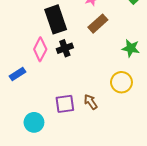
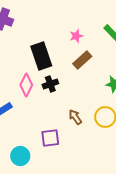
brown arrow: (91, 102) -> (75, 117), moved

